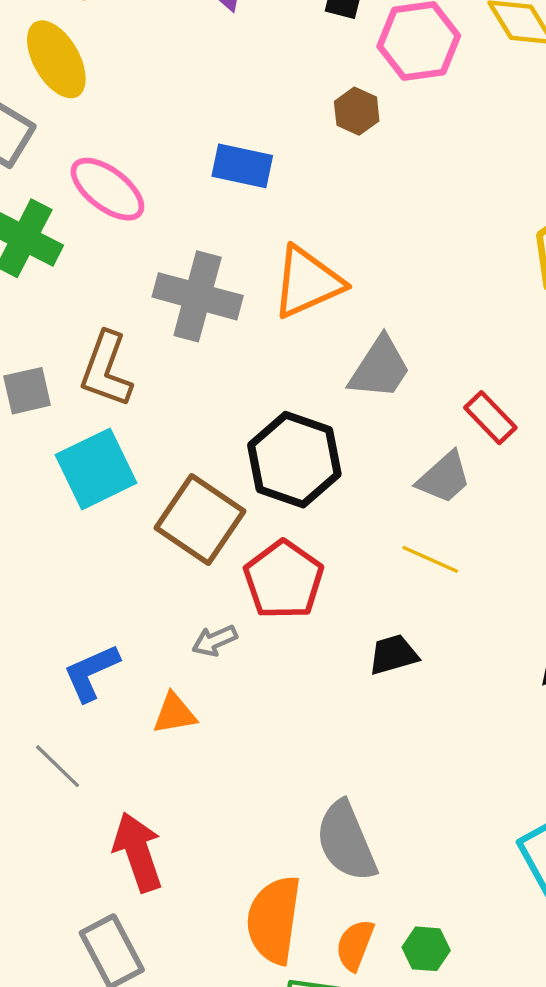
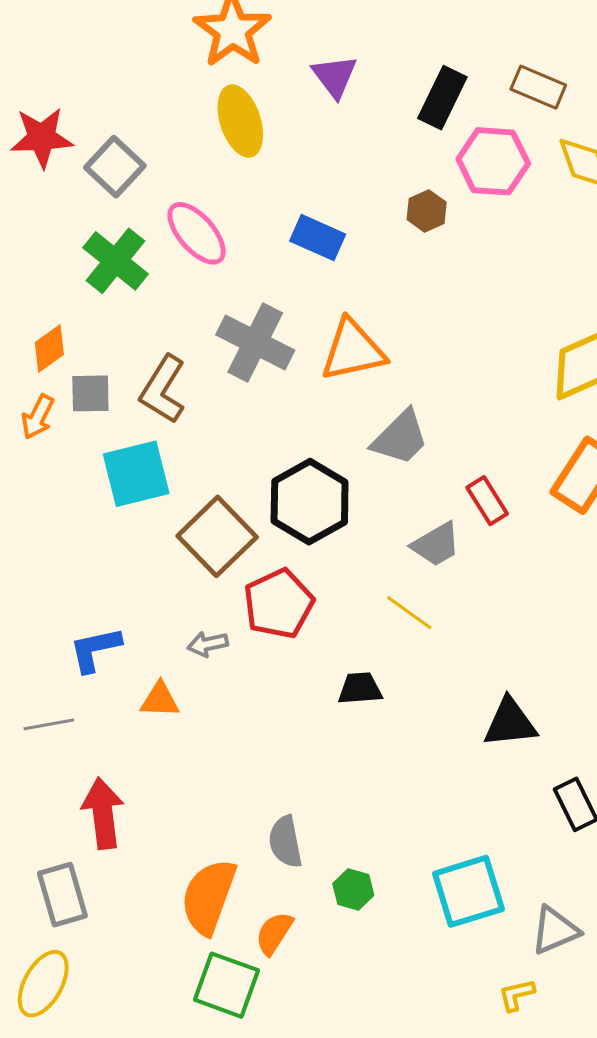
yellow ellipse: (56, 59) -> (240, 121), moved
gray line: (58, 766) -> (49, 724), turned -66
gray semicircle: (346, 841) -> (285, 842), size x0.7
green hexagon: (426, 949) -> (353, 889), moved

